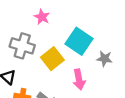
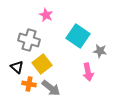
yellow square: (52, 59) -> (42, 64), moved
pink arrow: (79, 79) -> (88, 72), moved

